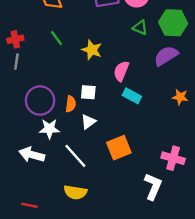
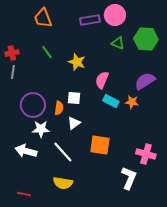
purple semicircle: (166, 56) -> (145, 81), moved
orange star: (180, 97) -> (132, 102), moved
orange square: (119, 148) -> (100, 145), turned 30

